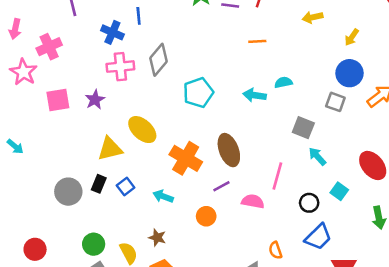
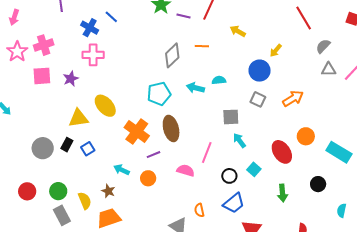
blue line: (139, 16) -> (111, 17), turned -48
yellow arrow: (313, 17) -> (238, 31), moved, turned 35
pink cross: (49, 47) -> (44, 45), moved
gray diamond: (158, 60) -> (172, 55), moved
blue circle: (349, 73) -> (260, 71), moved
cyan pentagon: (198, 93) -> (159, 94), moved
gray square: (303, 128) -> (231, 117), turned -30
purple line: (221, 186) -> (153, 155), moved
cyan arrow: (163, 196) -> (122, 170), moved
red circle: (35, 249) -> (27, 191), moved

